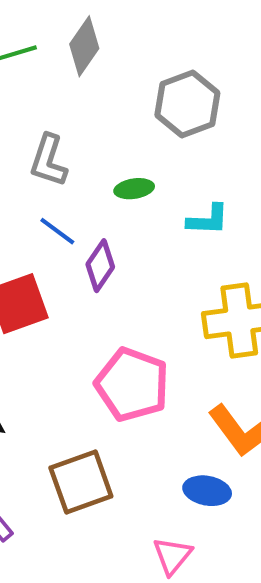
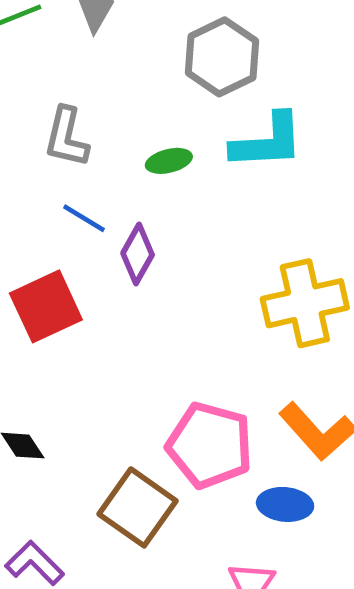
cyan L-shape: (208, 220) -> (267, 142), moved, size x1.5
pink pentagon: (132, 384) -> (210, 445), moved
brown square: (81, 482) -> (138, 507), turned -30

